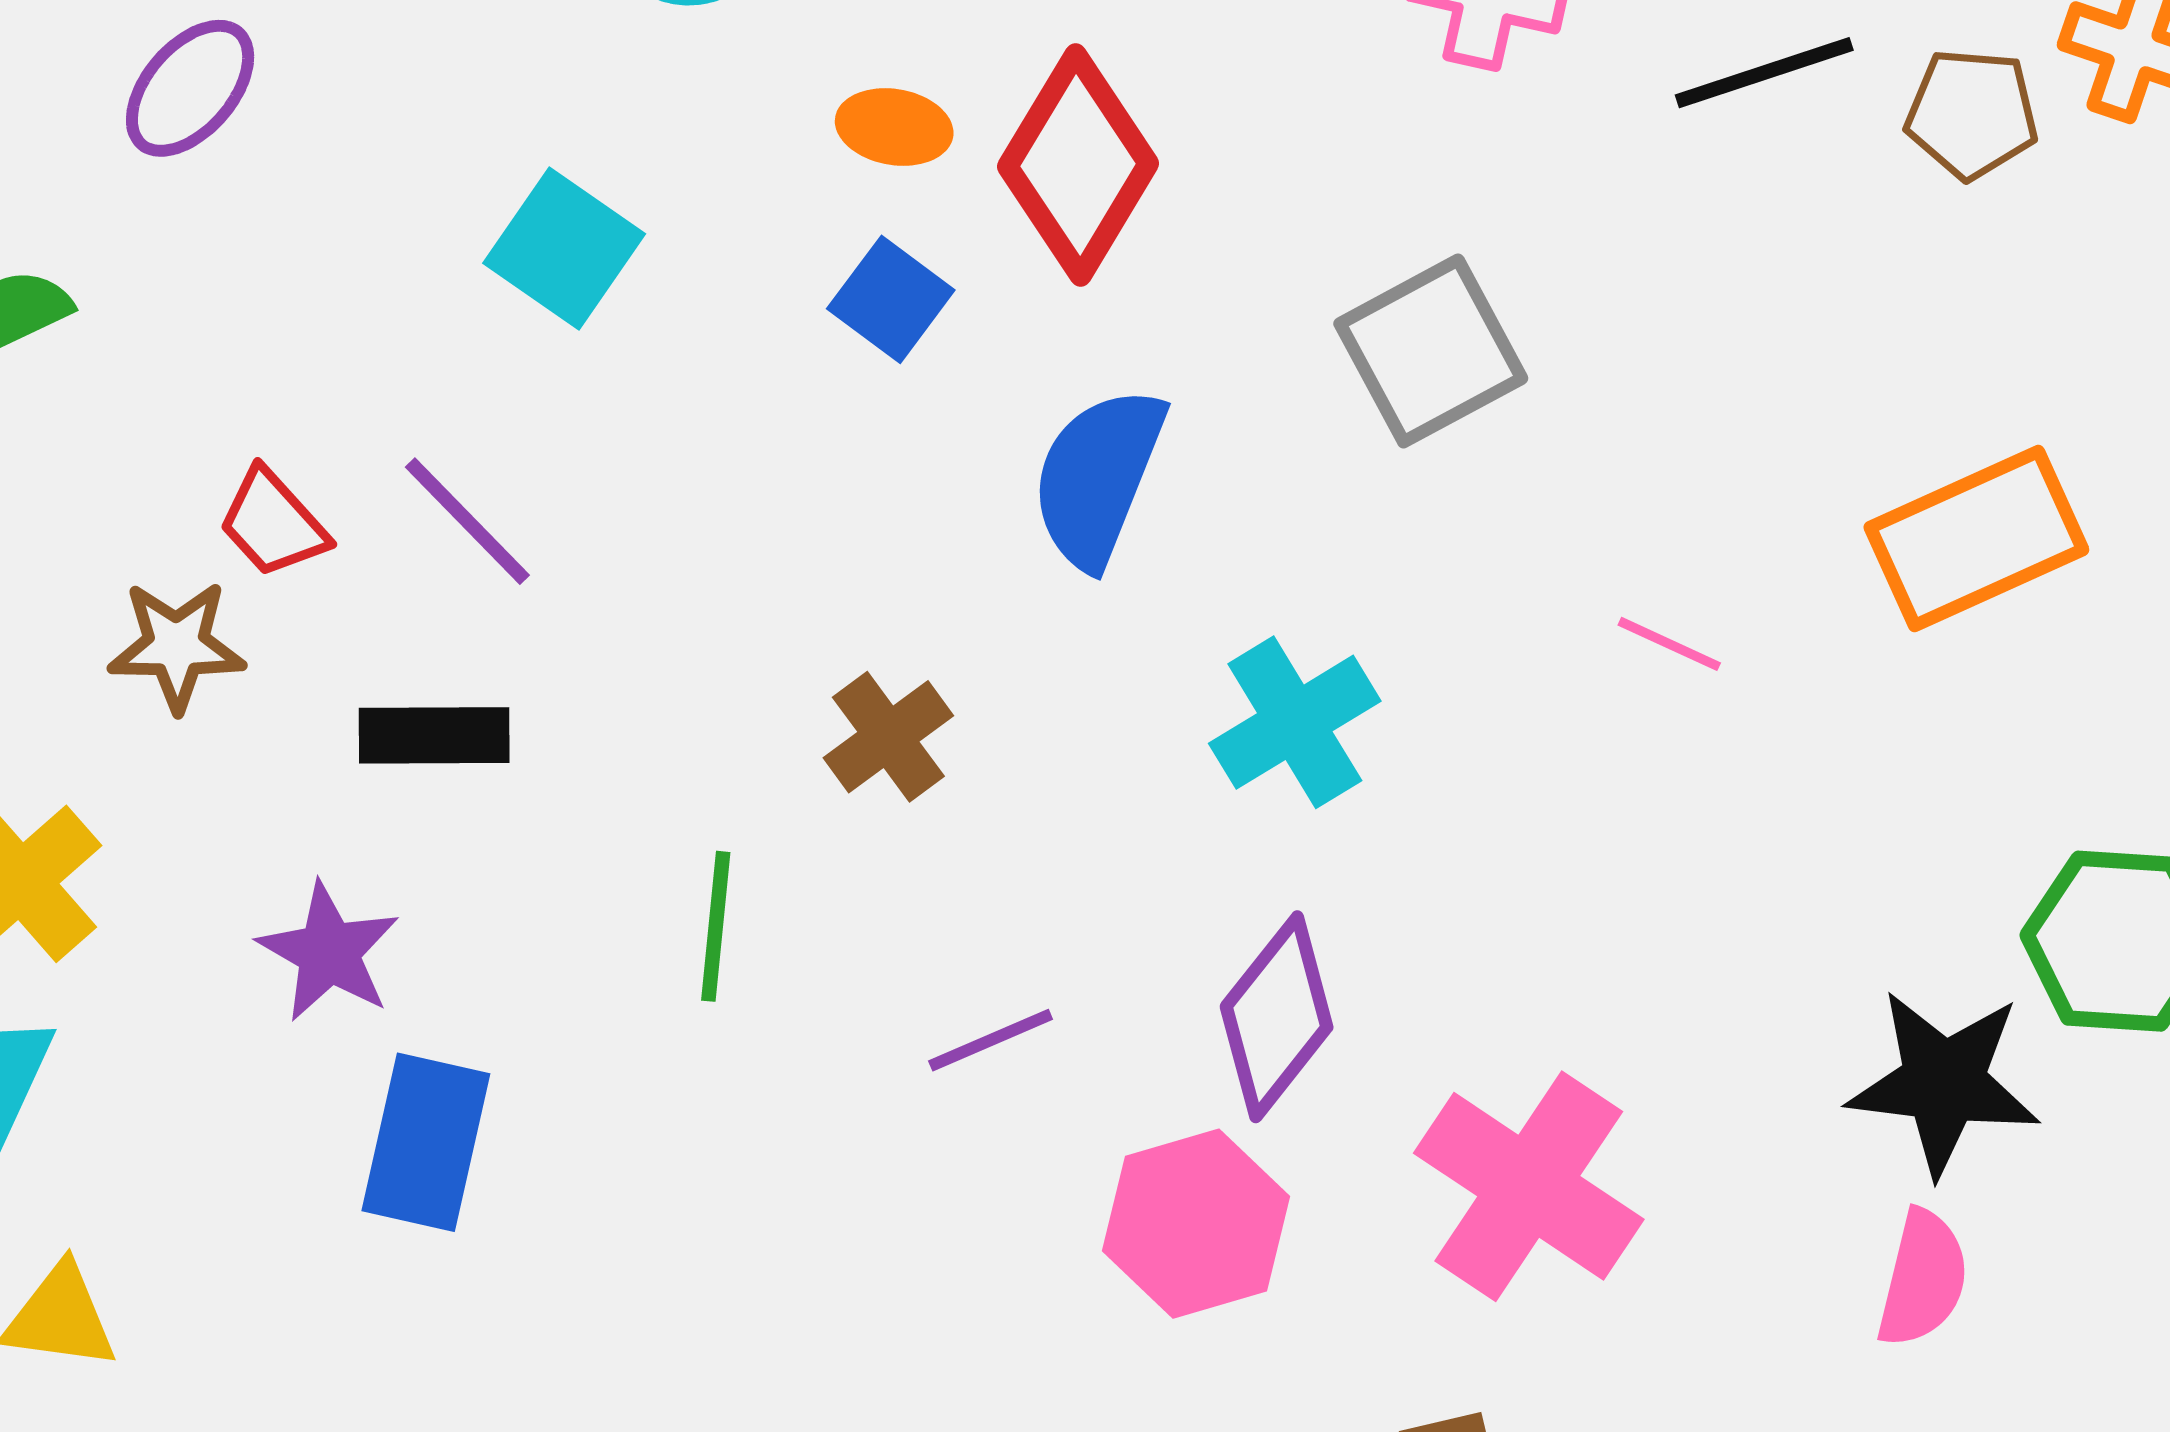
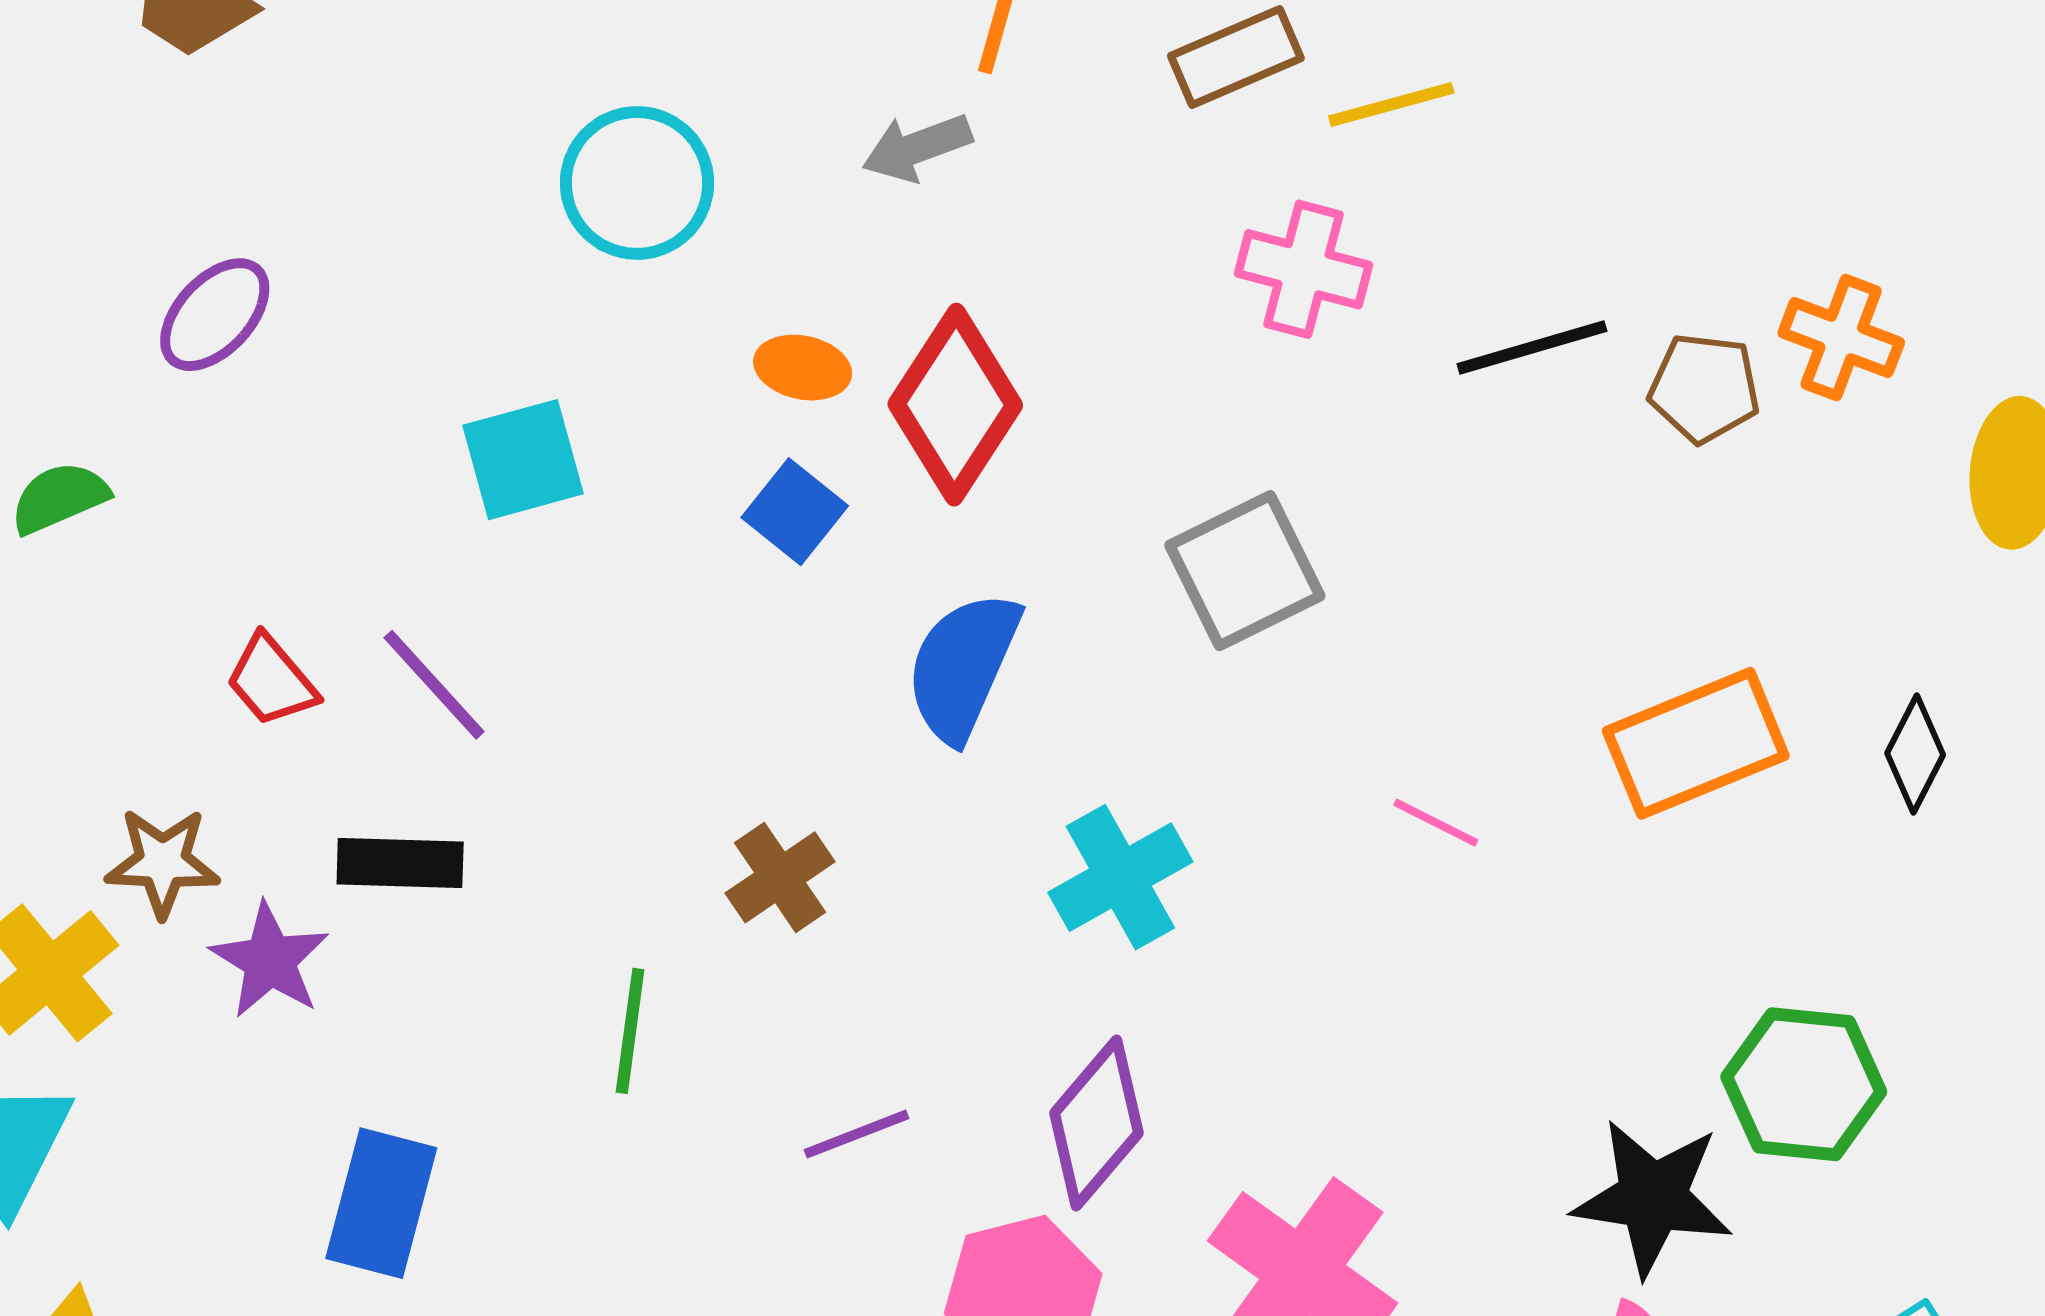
cyan square: (564, 249) -> (523, 460), turned 38
brown star: (177, 646) -> (163, 862), moved
purple star: (329, 952) -> (270, 960), moved

